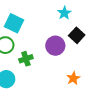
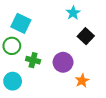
purple circle: (55, 46) -> (63, 62), moved
green cross: (26, 59) -> (33, 60), turned 32

